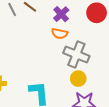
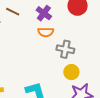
gray cross: (76, 55) -> (65, 49), size x0.7

